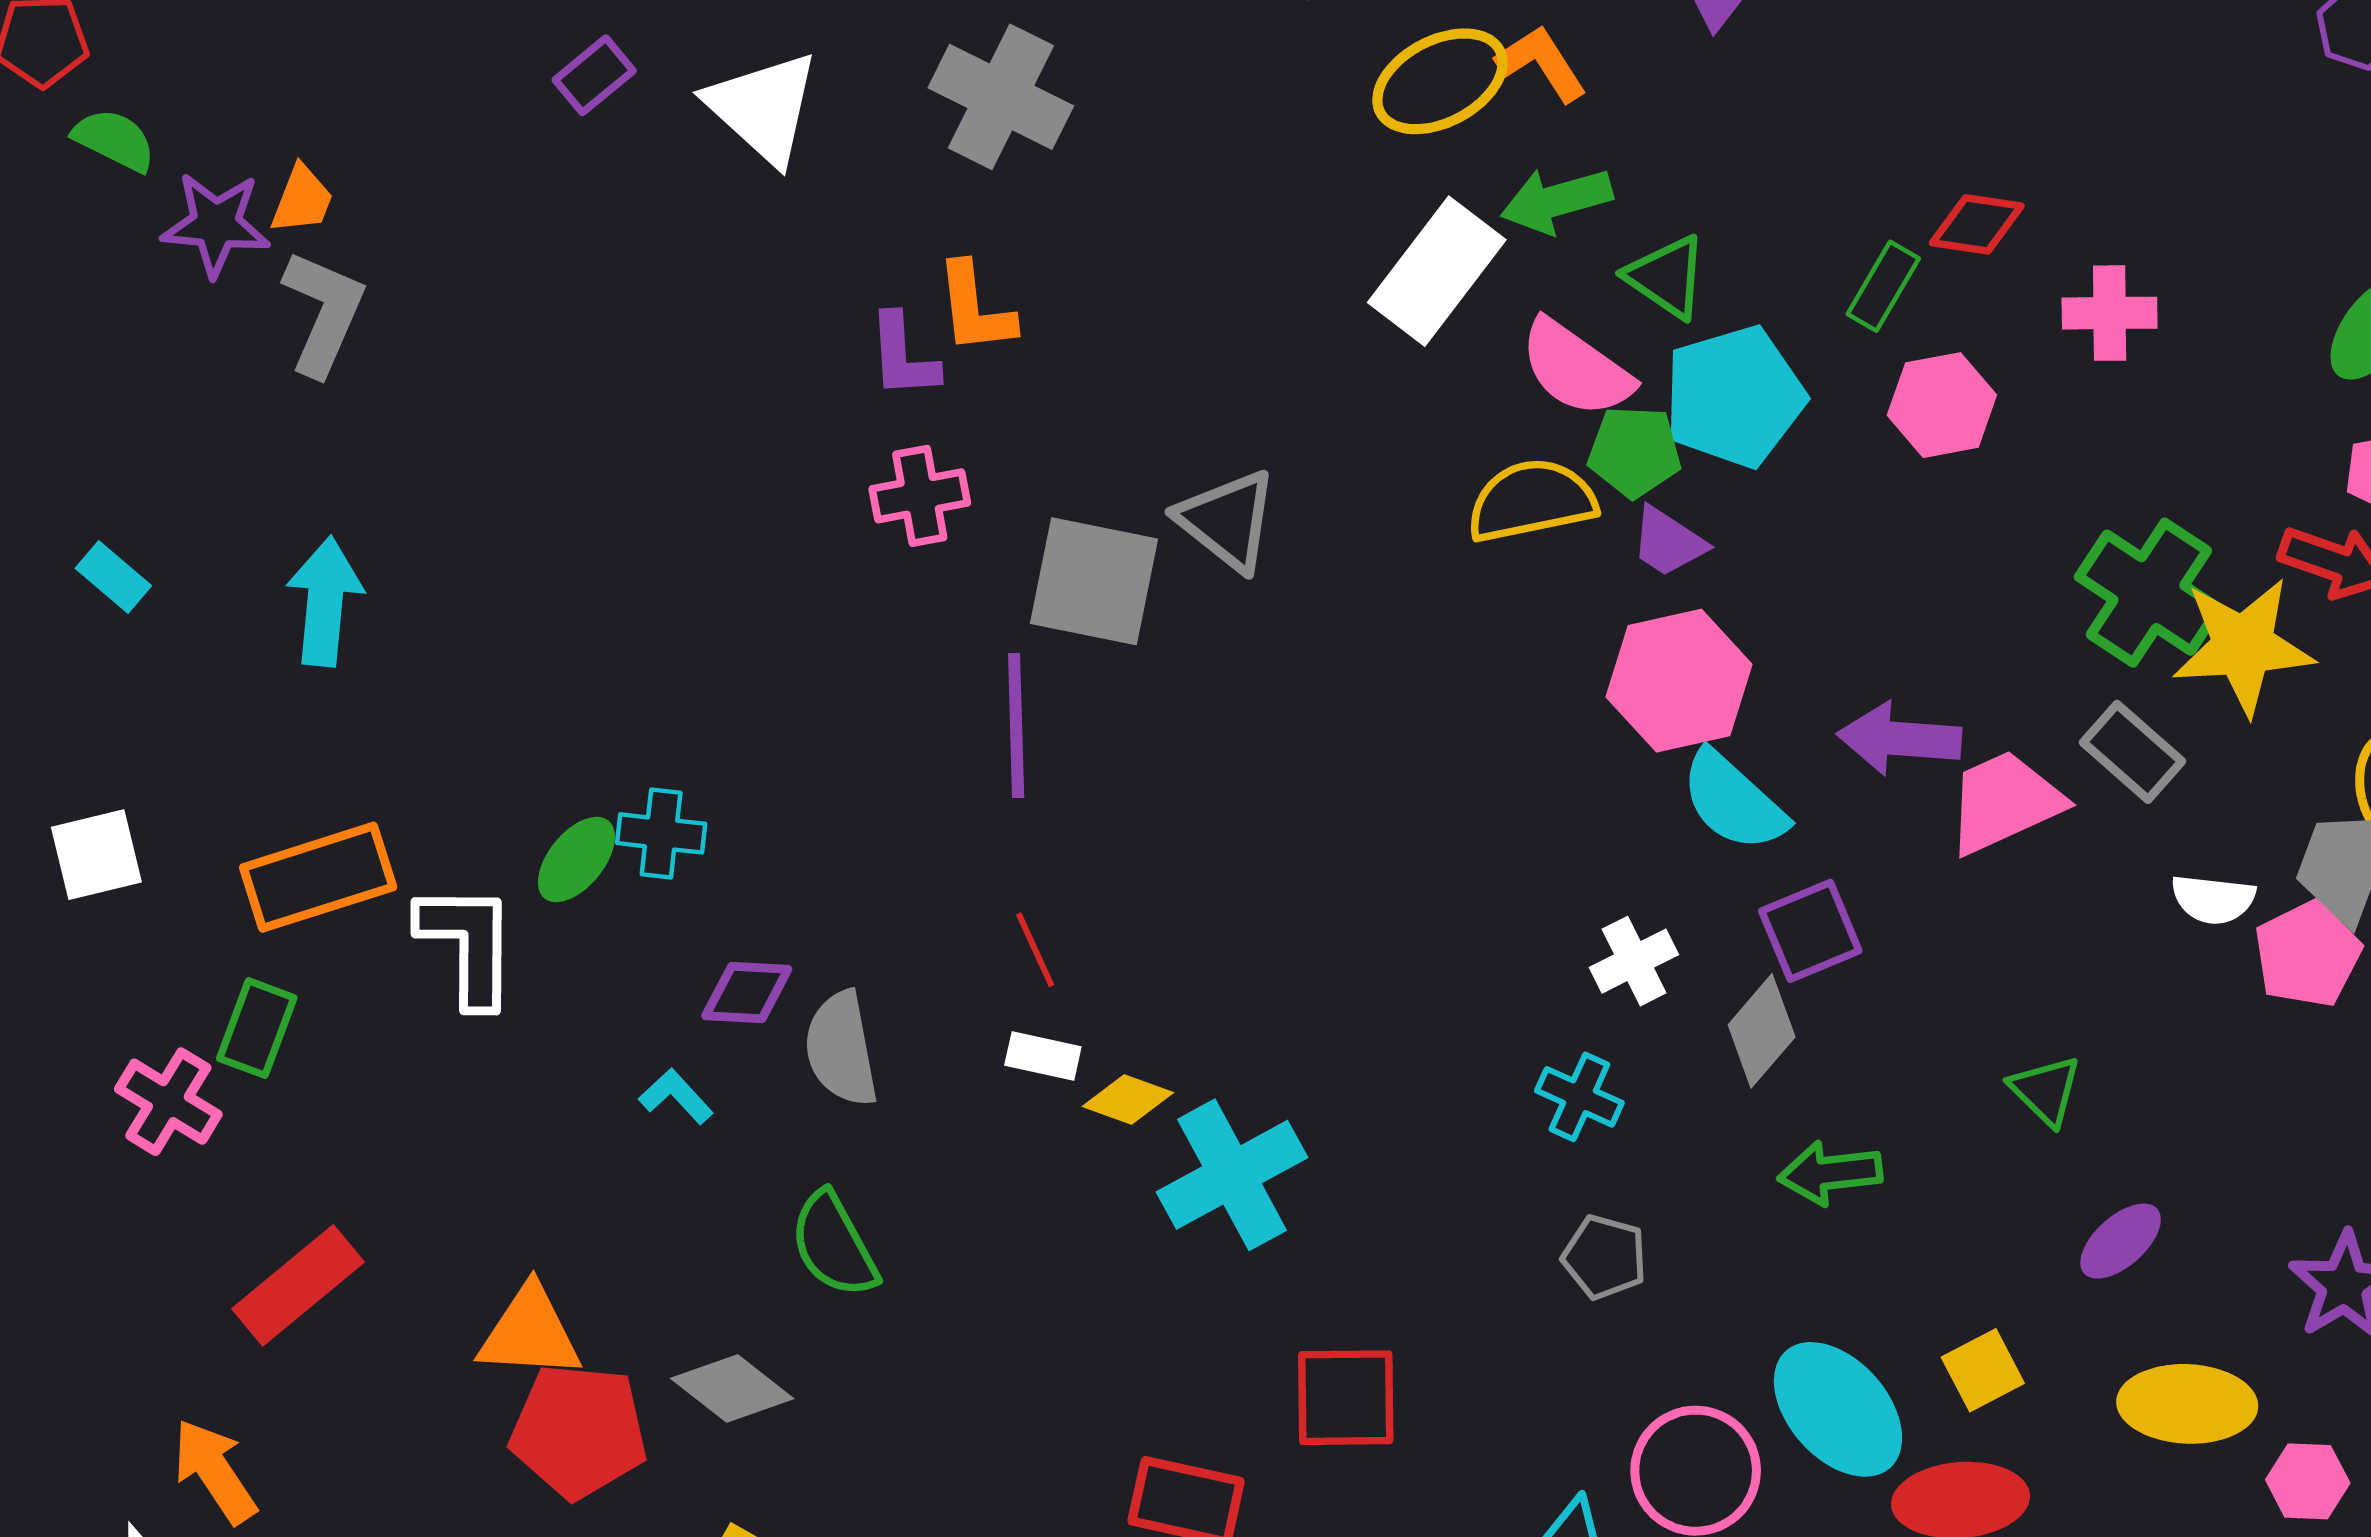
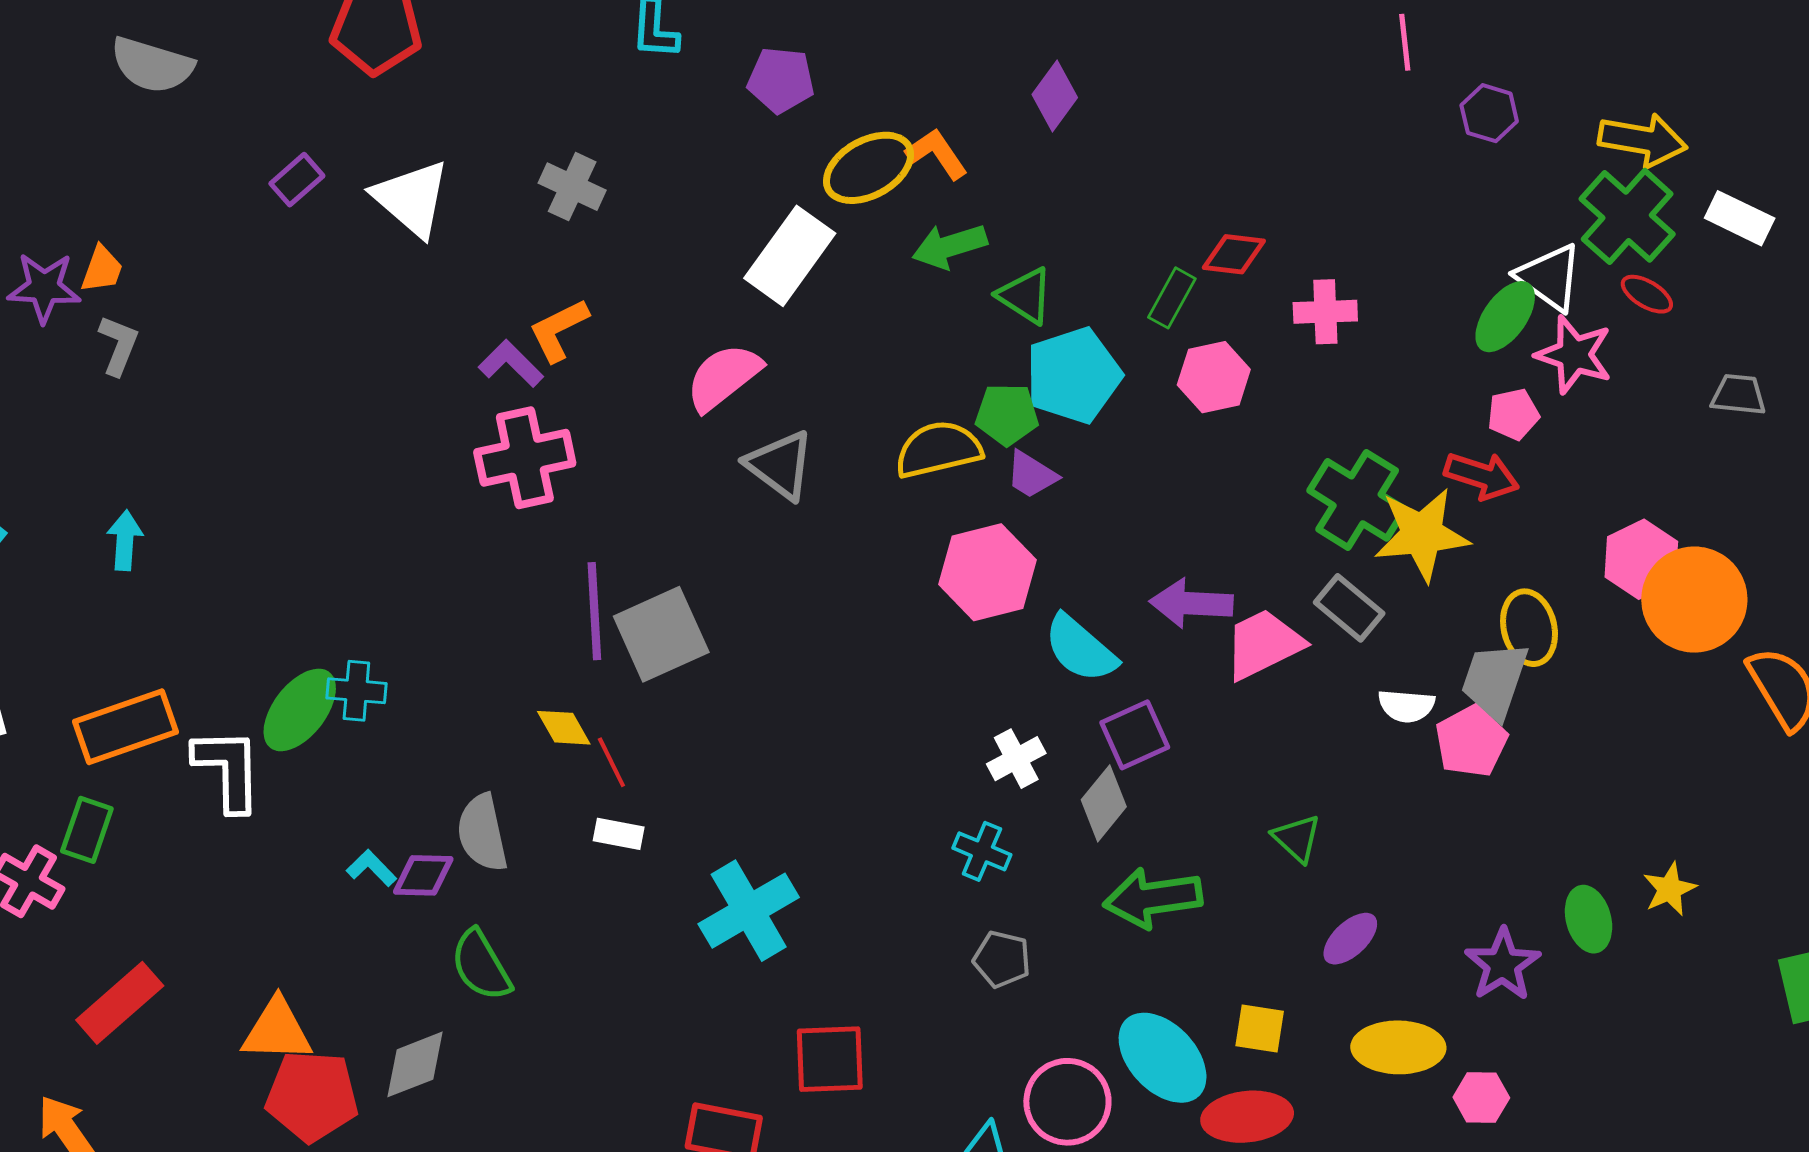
gray cross: (1001, 97) -> (572, 187), size x0.7
white rectangle: (1437, 271) -> (790, 256), moved
orange L-shape: (975, 308) -> (559, 330), turned 72
gray L-shape: (324, 313) -> (119, 345), size x0.7
purple L-shape: (903, 356) -> (511, 364), turned 140
pink semicircle: (1576, 368) -> (723, 377), moved, turned 108
pink cross: (920, 496) -> (525, 458), size x1.5
gray triangle: (1227, 520) -> (780, 465), moved
gray square: (1094, 581) -> (661, 634), moved, turned -34
cyan arrow: (325, 601) -> (125, 540), size x0.7
pink hexagon: (1679, 681) -> (987, 572), moved
green ellipse: (576, 860) -> (300, 710), size x1.4
purple diamond: (747, 992) -> (423, 875), moved
yellow diamond: (1128, 1100) -> (564, 728), moved, turned 42
green arrow: (1830, 1173) -> (1153, 898), size x1.4
yellow square: (1983, 1370) -> (1260, 1029), turned 38
gray diamond: (732, 1389) -> (415, 1064), turned -58

